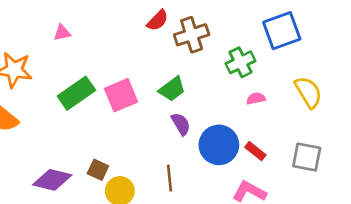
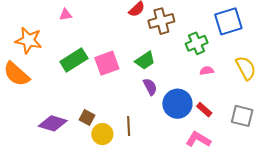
brown line: (170, 178) -> (129, 126), moved

